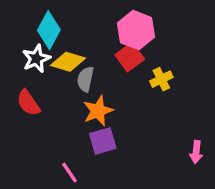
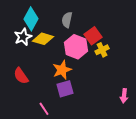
pink hexagon: (136, 30) -> (76, 47), moved
red square: (130, 57) -> (93, 36), moved
gray semicircle: (85, 79) -> (67, 20), moved
red semicircle: (28, 103) -> (21, 76), moved

